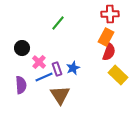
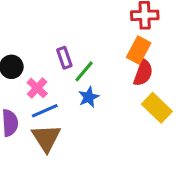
green line: (58, 23) -> (84, 71), moved
purple rectangle: (57, 69) -> (64, 58), moved
brown triangle: (60, 95) -> (46, 138), moved

